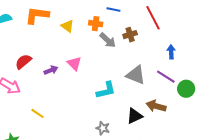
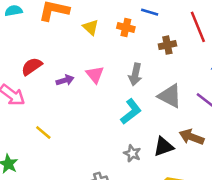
gray arrow: (108, 40) -> (135, 74), moved, turned 54
cyan L-shape: (106, 90) -> (131, 112), turned -30
gray star: (103, 128) -> (132, 153), moved

